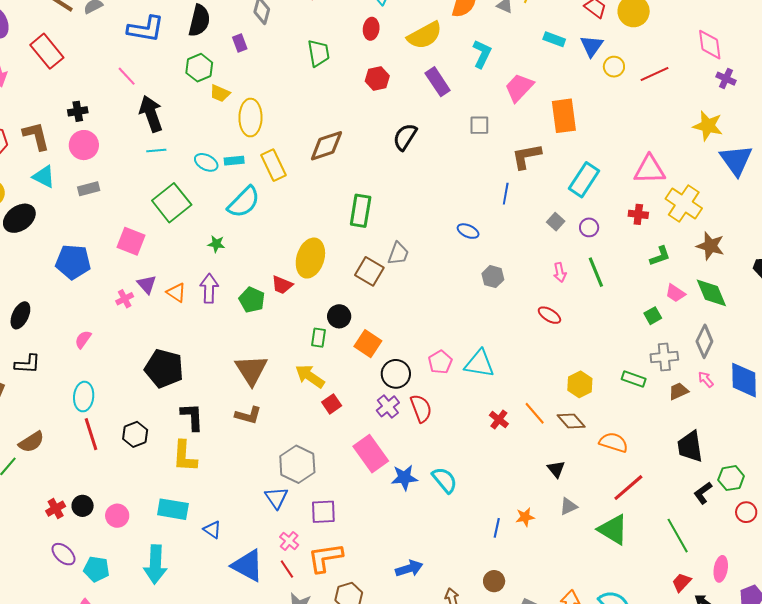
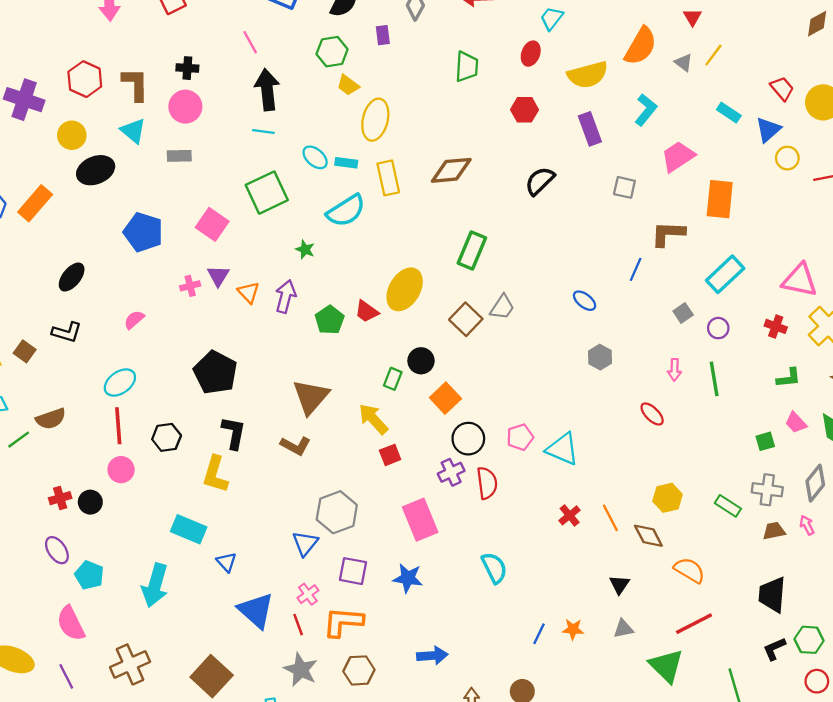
cyan ellipse: (84, 397) -> (120, 383), turned 36
blue star: (404, 478) -> (408, 578), moved
pink circle: (117, 516) -> (121, 470), moved

